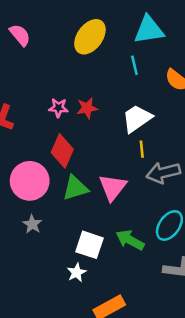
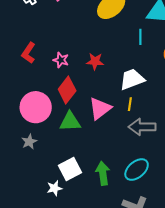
pink star: (58, 108) -> (61, 60), moved
pink triangle: (113, 187) -> (100, 108), moved
green arrow: (130, 240) -> (103, 173), turned 40
white square: (89, 245) -> (70, 169), turned 30

